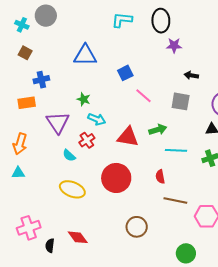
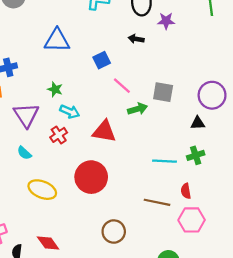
purple star: (174, 45) -> (166, 21), moved
black arrow: (191, 75) -> (136, 39), moved
green arrow: (158, 130) -> (138, 109), moved
cyan line: (176, 150) -> (165, 161), moved
cyan semicircle: (69, 155) -> (24, 153), moved
red semicircle: (160, 177) -> (186, 191), moved

